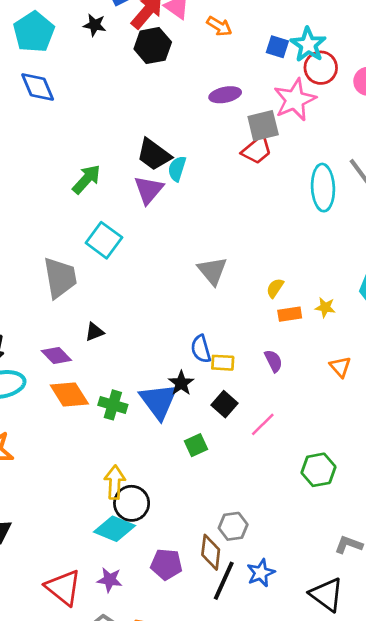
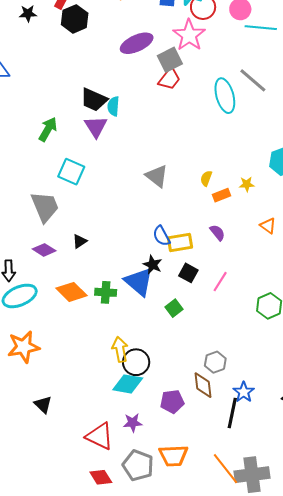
purple ellipse: (225, 95) -> (137, 43), size x1.4
purple diamond: (56, 355) -> (44, 250), moved
yellow rectangle: (223, 363) -> (180, 242), size x1.4
black line: (224, 581) -> (232, 413), moved

